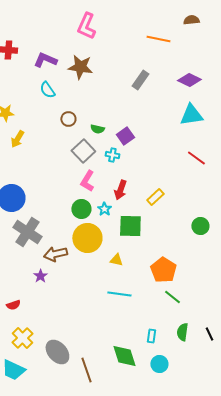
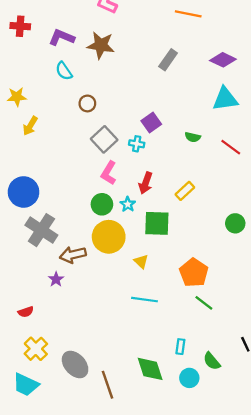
green semicircle: (97, 129) -> (193, 137), moved
yellow triangle: (116, 260) -> (141, 261), turned 32
green semicircle: (182, 332) -> (212, 361), moved, turned -48

